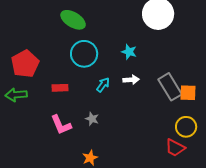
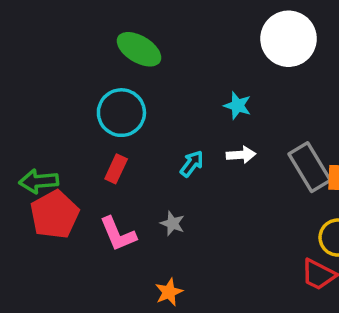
cyan circle: (84, 54) -> (121, 113), moved
red pentagon: (25, 64) -> (55, 215), moved
red rectangle: (60, 88) -> (116, 169), turned -63

